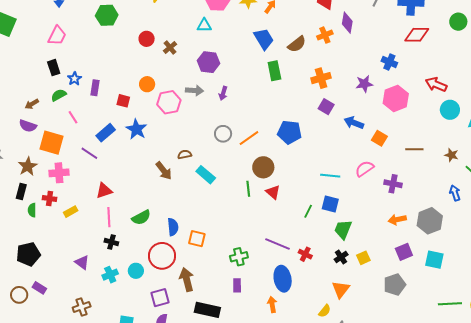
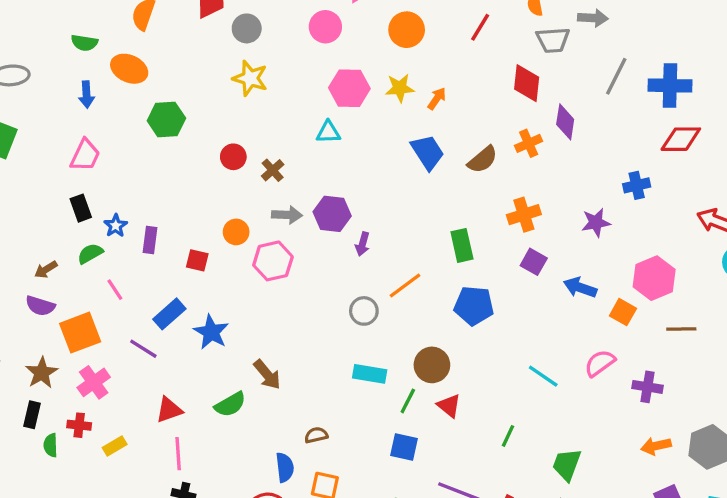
purple hexagon: (209, 62) -> (332, 214), moved
blue cross: (389, 62) -> (637, 185), turned -35
green rectangle: (274, 71) -> (462, 245), moved
gray arrow: (194, 90) -> (287, 215), moved
pink hexagon: (396, 98) -> (654, 278), moved
blue star: (136, 129) -> (211, 332), moved
orange line: (249, 138) -> (405, 285), moved
orange square: (51, 143) -> (80, 333), turned -35
brown semicircle: (185, 155) -> (316, 435), moved
pink cross: (59, 173) -> (94, 382), turned -30
cyan rectangle: (206, 175) -> (370, 374), moved, turned -30
cyan line: (330, 176) -> (543, 376), turned 30
green line: (248, 189) -> (408, 401), turned 35
blue square: (330, 204) -> (404, 447), moved
green semicircle: (141, 217) -> (230, 404), moved

